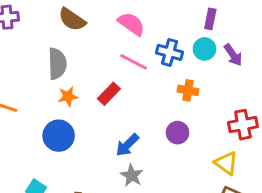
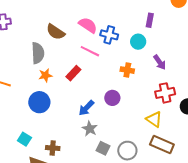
brown semicircle: (72, 19) -> (56, 32), moved
purple rectangle: (210, 19) -> (150, 20), moved
blue cross: (170, 52) -> (109, 35), moved
purple arrow: (233, 55) -> (160, 62), moved
purple circle: (178, 133) -> (112, 98), moved

